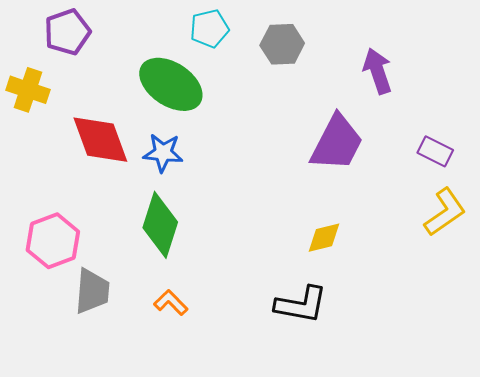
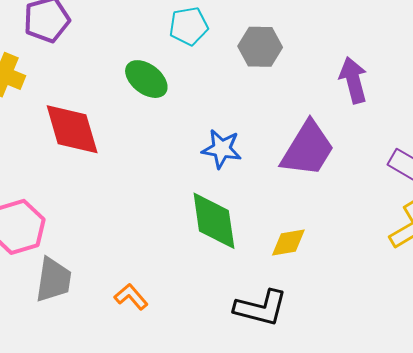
green ellipse: (171, 84) -> (146, 79), size x0.7
blue star: (163, 153) -> (222, 149), moved
green diamond: (160, 225) -> (214, 221), moved, turned -30

